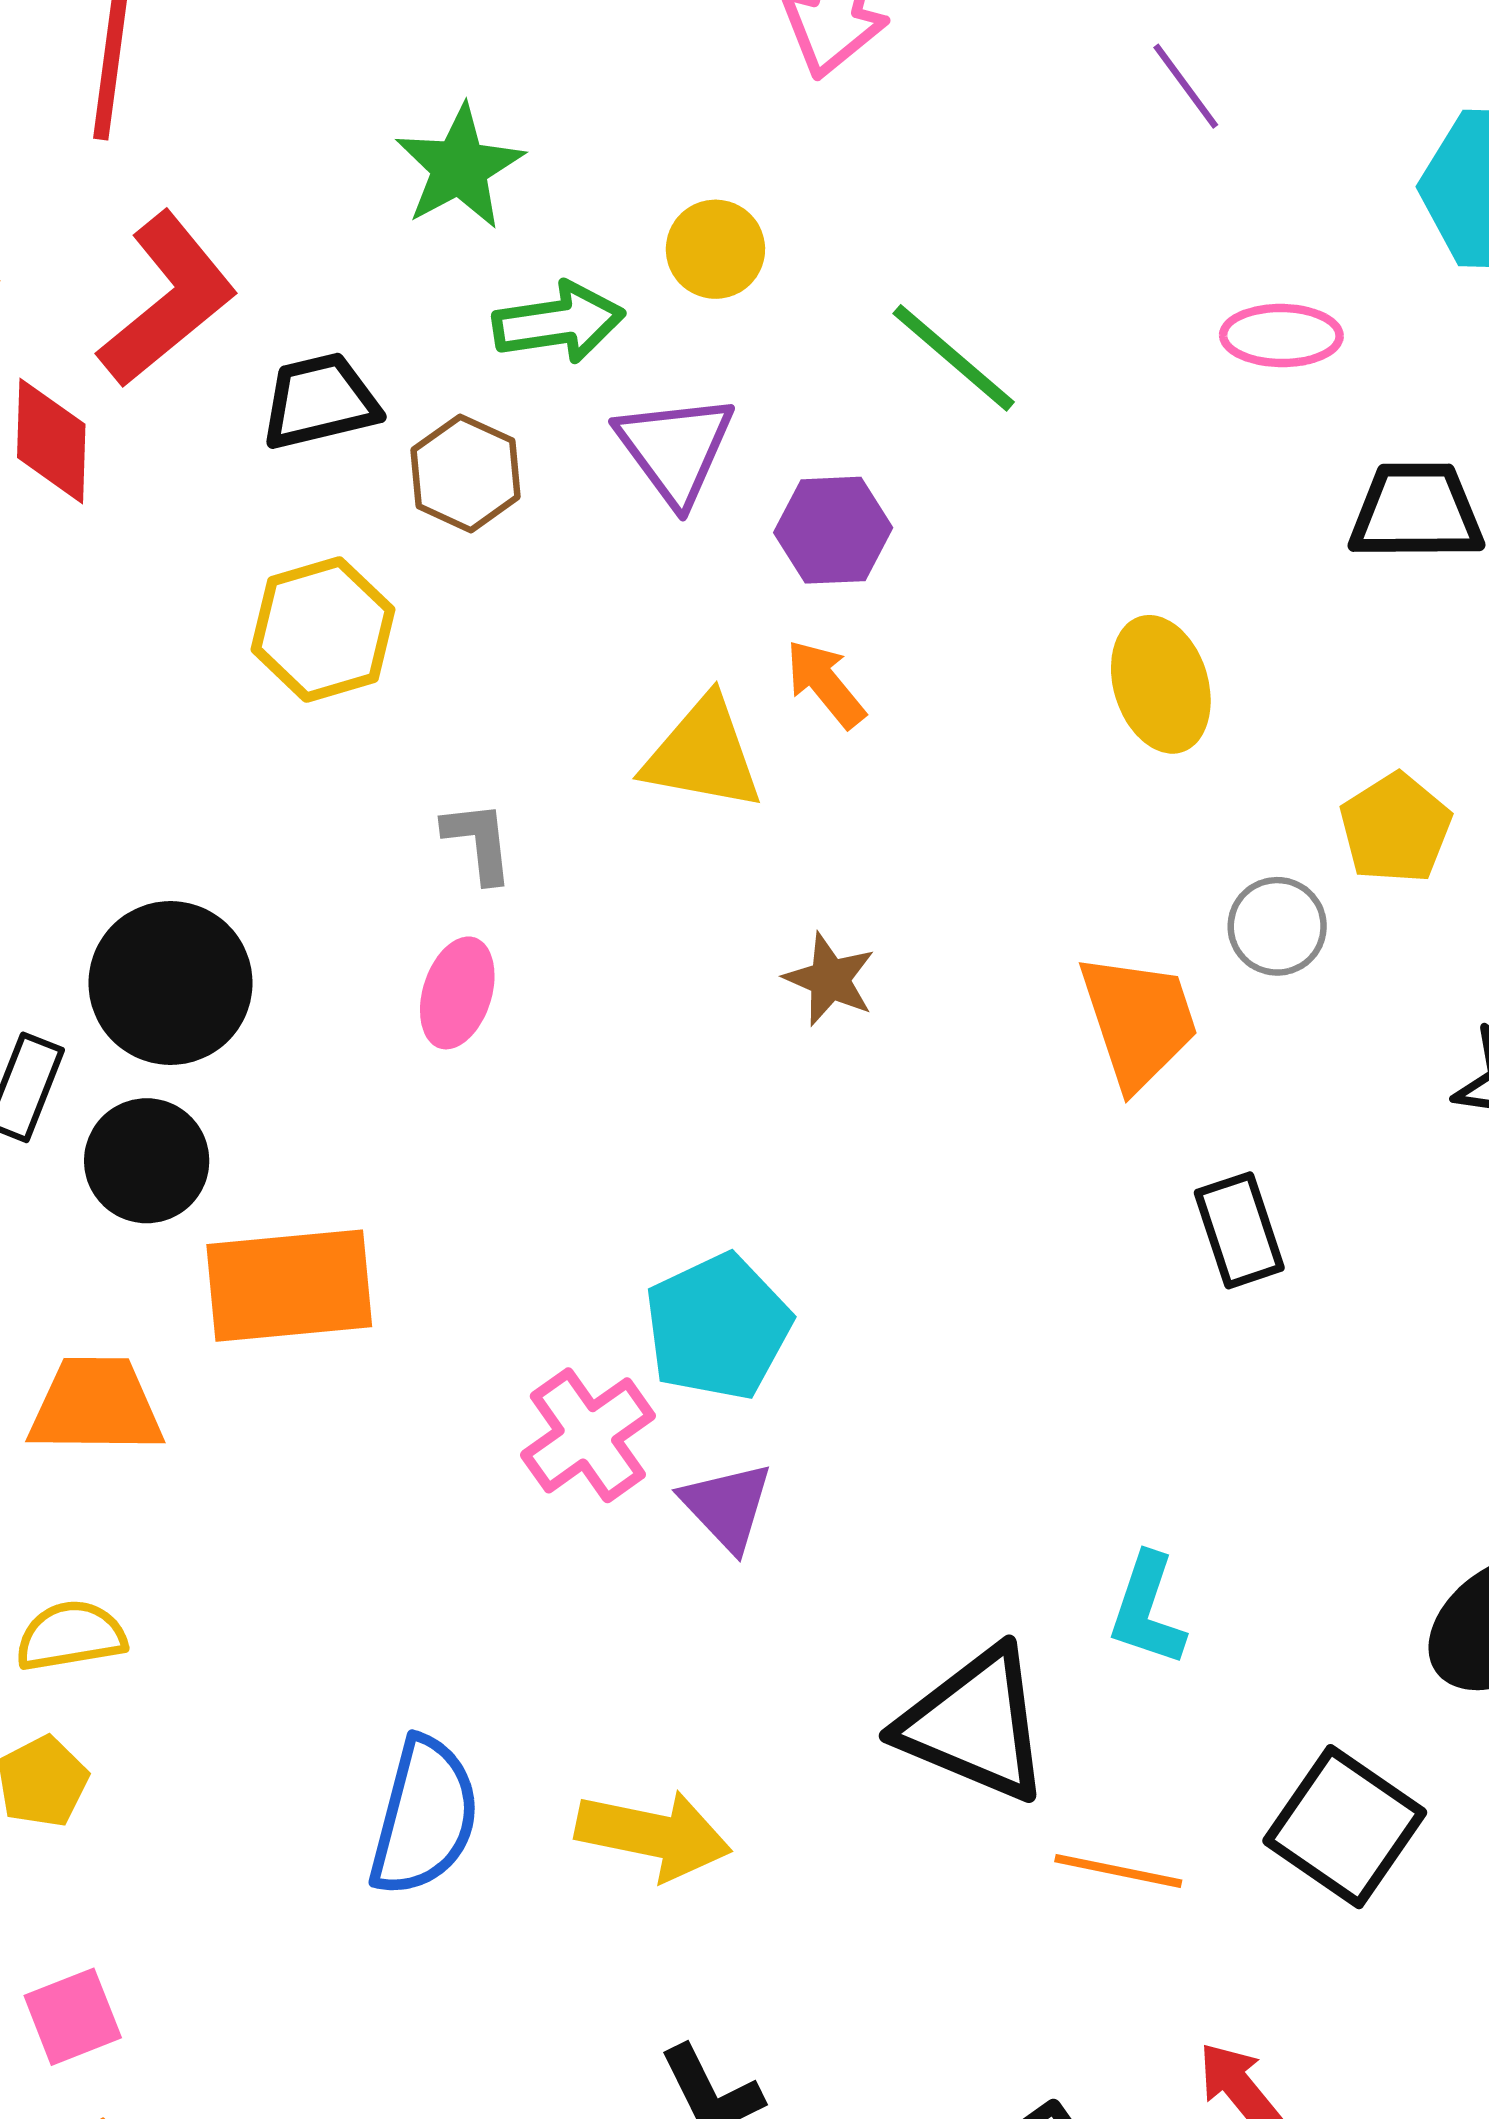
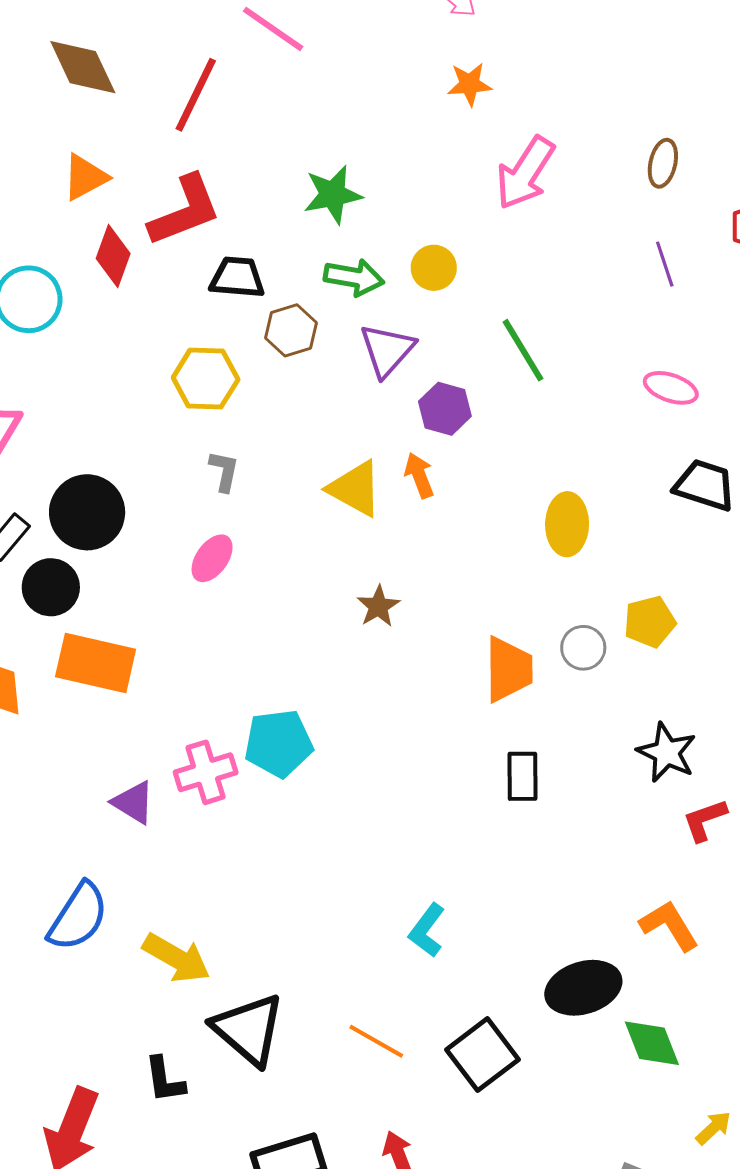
gray L-shape: (478, 842) -> (224, 471), moved
purple triangle: (727, 1506) -> (133, 802), moved, turned -33
black triangle: (975, 1724) -> (248, 1029), moved

